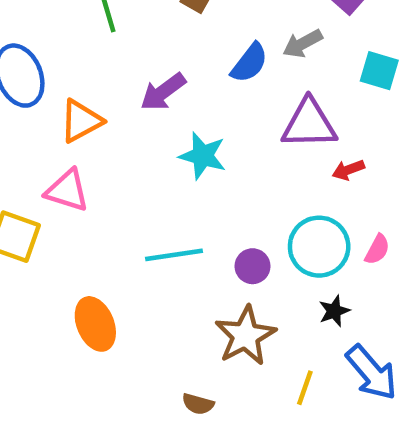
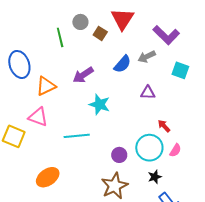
purple triangle: (309, 124) -> (148, 93), size x0.6
red arrow: (348, 170) -> (164, 126), moved, turned 64
cyan line: (174, 255) -> (77, 136), moved
orange ellipse: (95, 324) -> (48, 177), turned 75

